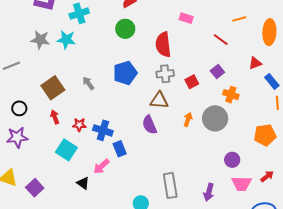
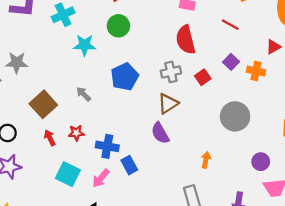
gray star: (40, 40) -> (17, 63), moved
cyan star: (66, 40) -> (84, 45), moved
red semicircle: (163, 45) -> (186, 40), moved
orange cross: (231, 95) -> (256, 71), moved
brown triangle: (159, 100) -> (168, 104), turned -30
orange arrow: (188, 120) -> (206, 160), moved
red star: (79, 125) -> (76, 133), moved
pink arrow: (101, 166) -> (101, 178), moved

